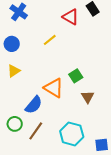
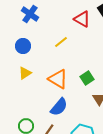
orange triangle: (54, 88) -> (58, 79), moved
blue semicircle: (34, 105) -> (59, 107), moved

